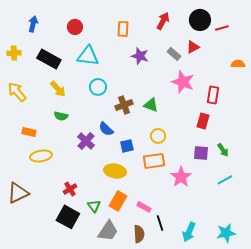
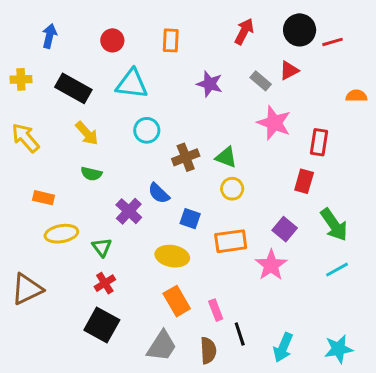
orange rectangle: (123, 29) -> (171, 40), moved
yellow circle: (158, 136) -> (232, 189), moved
blue square: (127, 146) -> (190, 219), turned 32
green arrow: (223, 150) -> (334, 225), size x1.6
purple square: (201, 153) -> (285, 229), moved, turned 35
orange rectangle: (118, 201) -> (177, 301), turned -60
green triangle: (94, 206) -> (102, 247), moved
pink rectangle: (144, 207) -> (216, 310), turned 40

